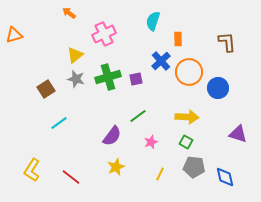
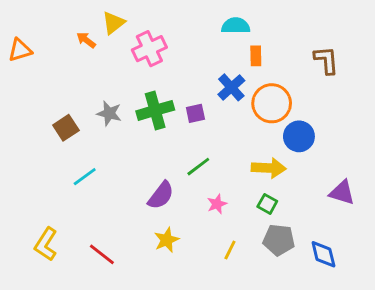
orange arrow: (69, 13) -> (86, 40), moved
cyan semicircle: (153, 21) -> (236, 26), moved, turned 72
yellow triangle: (75, 55) -> (113, 23), moved
blue circle: (218, 88) -> (299, 136), moved

